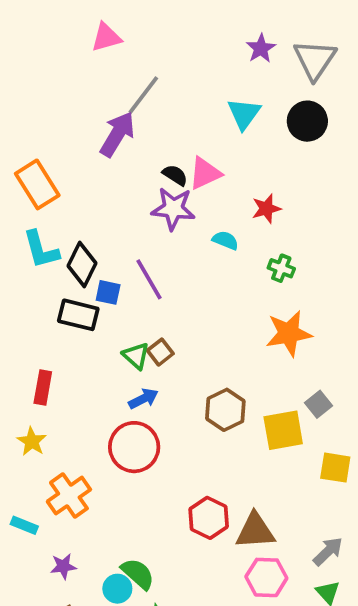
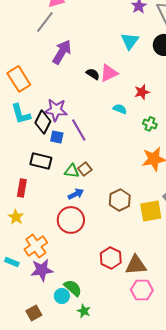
gray line: (143, 95) -> (45, 22), moved
purple star: (173, 209) -> (56, 110), moved
black rectangle: (78, 315) -> (41, 161), moved
green triangle: (136, 356) -> (72, 171), turned -35
purple star: (63, 566) -> (42, 270), moved, size x1.6

